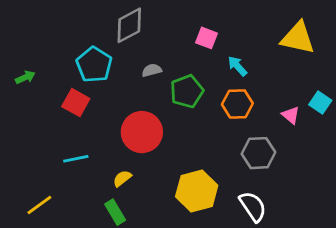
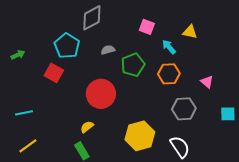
yellow triangle: (298, 38) -> (190, 32), moved, size x0.6
cyan square: (320, 103) -> (228, 114), moved, turned -35
cyan line: (76, 159) -> (24, 113), moved

